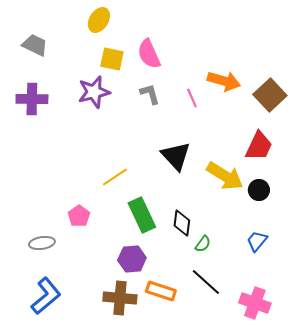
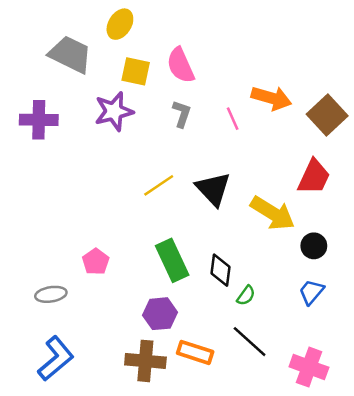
gray trapezoid: (35, 45) -> (70, 54), moved, size x1.4
gray L-shape: (150, 94) -> (182, 114), turned 35
yellow line: (115, 177) -> (159, 185), moved
black circle: (259, 190) -> (314, 246), moved

